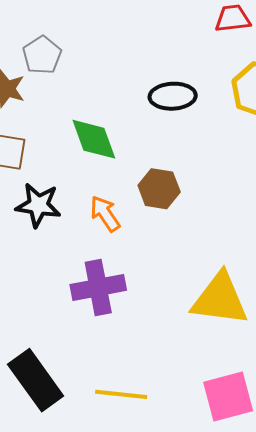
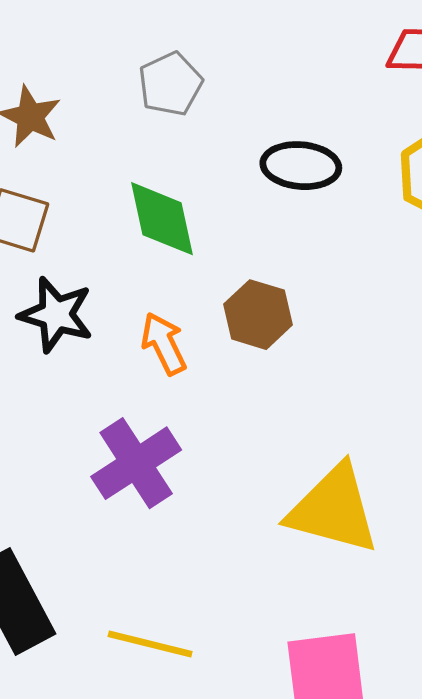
gray pentagon: (42, 55) -> (170, 84), moved
purple cross: (98, 287) -> (136, 463), turned -30

